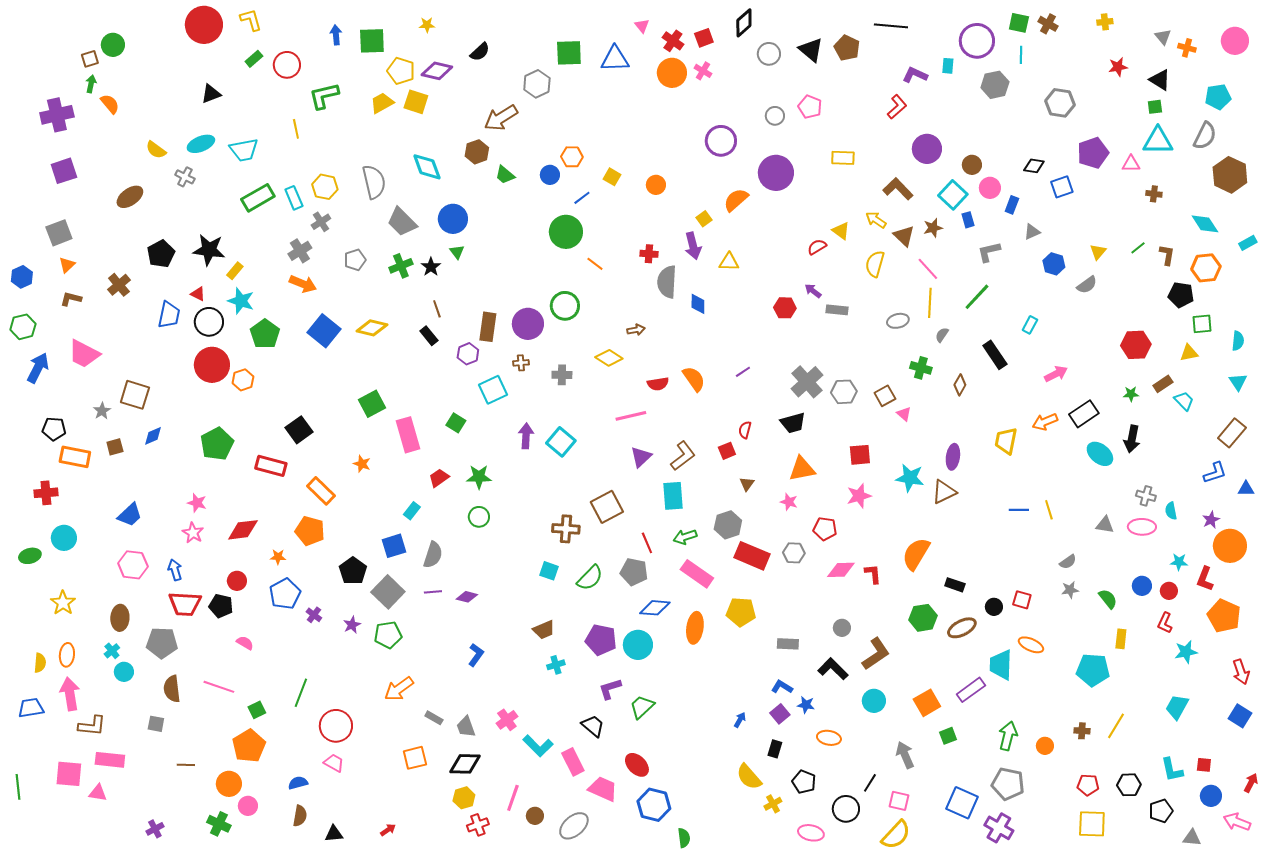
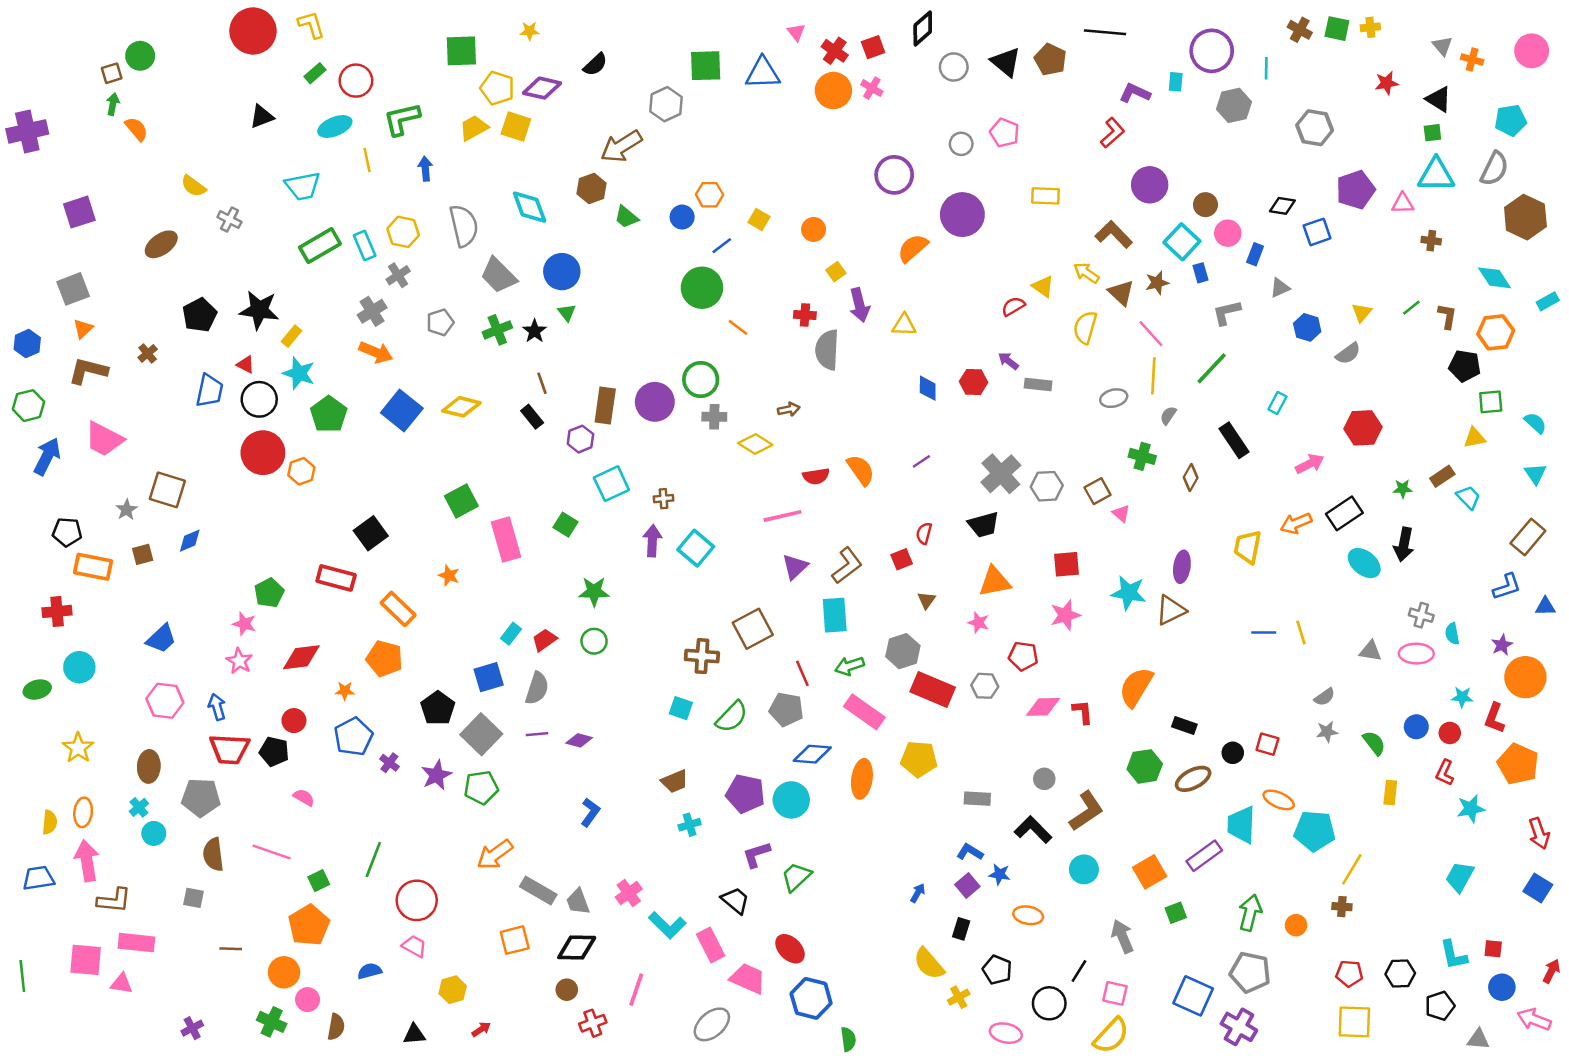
green square: (1019, 23) -> (1337, 29), moved
blue arrow: (336, 35) -> (425, 169), moved
purple cross: (57, 115) -> (27, 131), moved
cyan ellipse: (201, 144) -> (335, 126), moved
yellow square: (704, 219) -> (836, 272), moved
brown cross: (119, 285) -> (148, 353), size x0.7
brown L-shape: (71, 299) -> (88, 371), size x1.5
blue diamond: (698, 304) -> (928, 388), moved
cyan semicircle: (1238, 341) -> (1535, 423), turned -54
red hexagon: (1136, 345) -> (1363, 428), moved
brown cross: (521, 363) -> (664, 499), moved
gray cross: (562, 375) -> (714, 417), moved
green pentagon: (217, 444) -> (269, 593), moved, size x0.7
red trapezoid: (439, 478) -> (544, 640), moved
purple star: (352, 625) -> (437, 775), size x1.4
cyan pentagon: (1093, 670) -> (1315, 831), moved
gray rectangle: (434, 718) -> (538, 890), size x1.6
yellow line: (1116, 726) -> (1352, 869), moved
yellow hexagon: (464, 798) -> (453, 990), moved
brown semicircle: (300, 816) -> (336, 1027), moved
brown circle: (535, 816) -> (567, 990), moved

